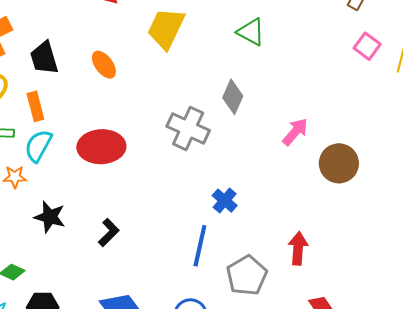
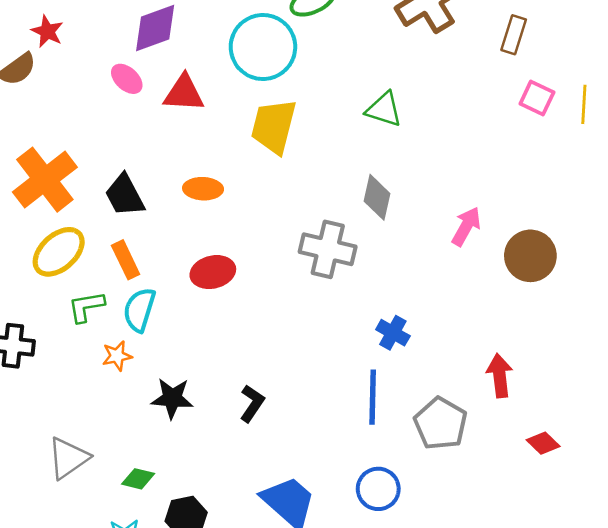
orange ellipse: (104, 65) -> (203, 189), turned -40
red ellipse: (101, 147) -> (213, 272), moved, size x0.7

